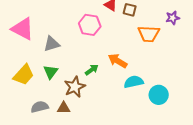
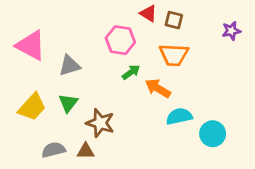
orange trapezoid: (149, 34) -> (174, 55), moved
green arrow: (92, 70) -> (131, 72), moved
brown star: (75, 87) -> (100, 123), turned -30

